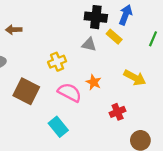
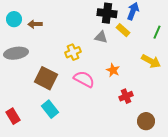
yellow arrow: (135, 78) -> (151, 61), moved
orange star: (94, 82) -> (113, 70), moved
cyan rectangle: (58, 127) -> (50, 109), moved

